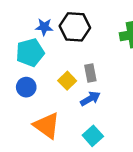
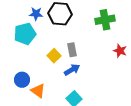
blue circle: (26, 87) -> (22, 80), moved
orange triangle: (47, 126) -> (38, 91), size x0.7

